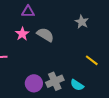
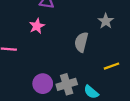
gray semicircle: (45, 35) -> (81, 42), moved, turned -114
yellow line: (92, 60) -> (111, 66), turned -64

